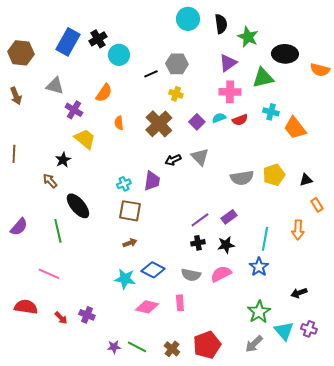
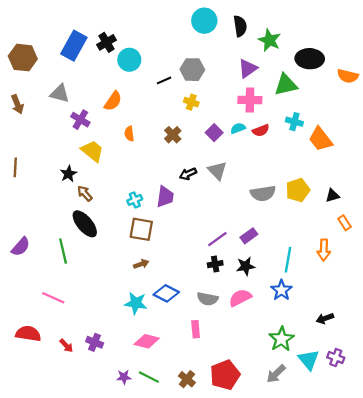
brown cross: (159, 124) -> (173, 135), size x0.6
brown arrow: (50, 181) -> (85, 193), moved
pink diamond: (147, 307) -> (147, 341), moved

